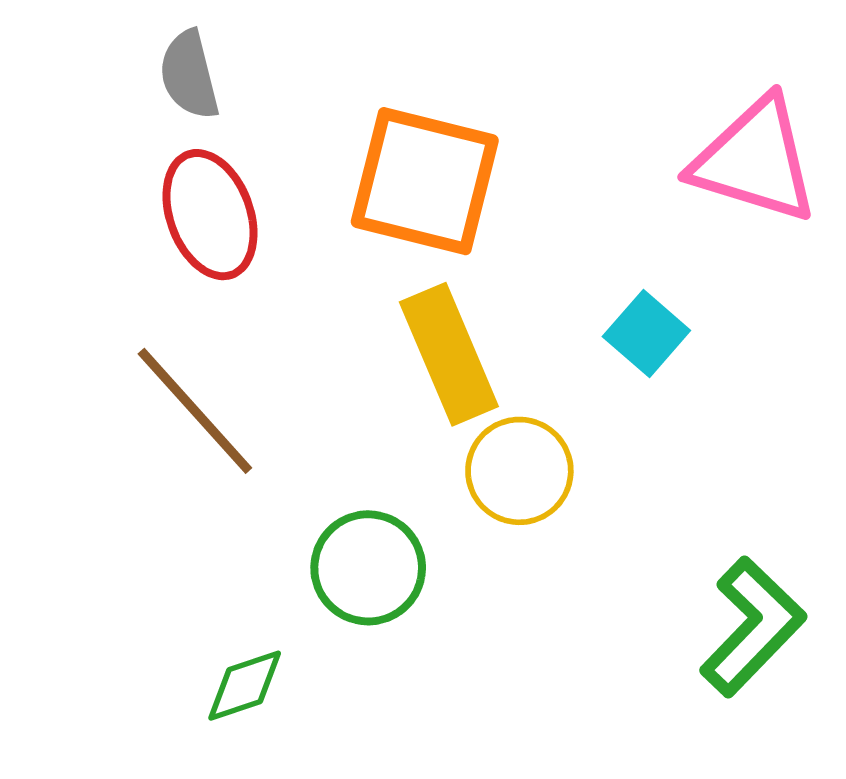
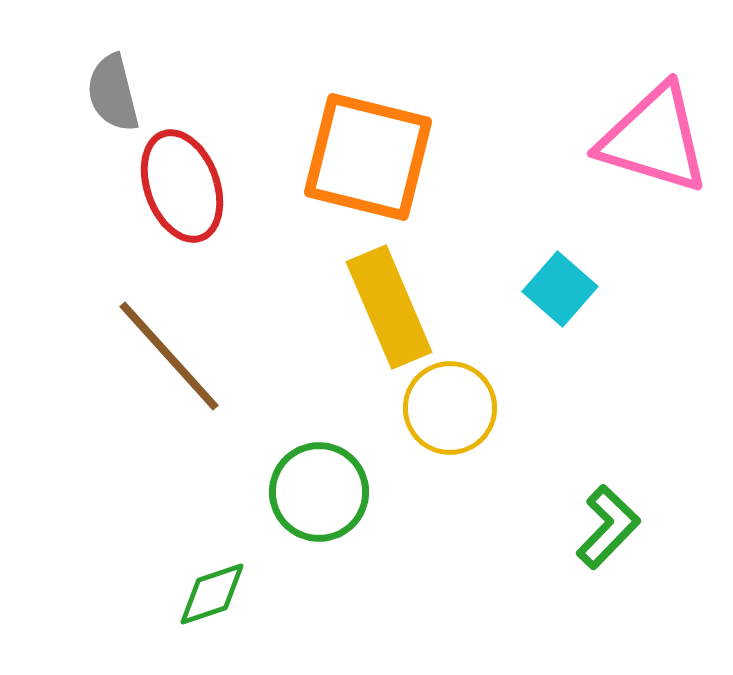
gray semicircle: (189, 75) -> (113, 93), moved
green L-shape: (753, 627) -> (608, 527), moved, size x0.7

